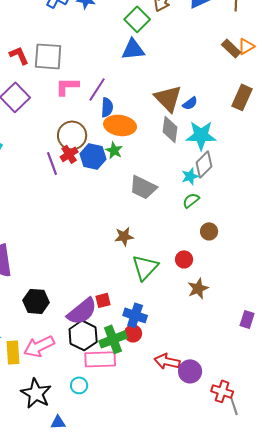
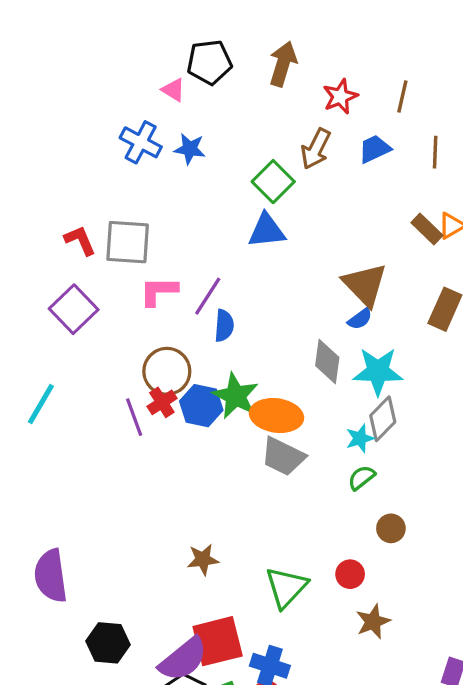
brown triangle: (168, 98) -> (365, 285), moved
orange ellipse: (120, 125) -> (276, 415), moved
green star: (114, 150) -> (236, 396), size x1.6
brown star: (124, 236) -> (203, 559), moved
red square: (103, 300) -> (218, 641), size x2.0

